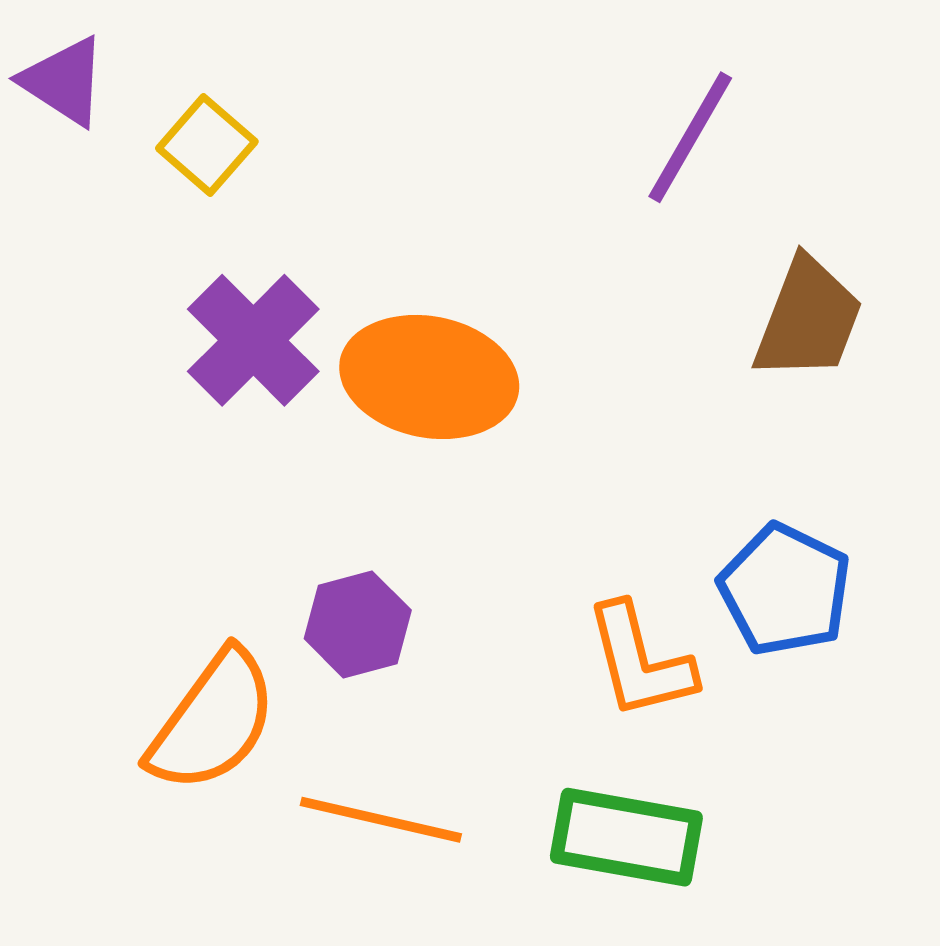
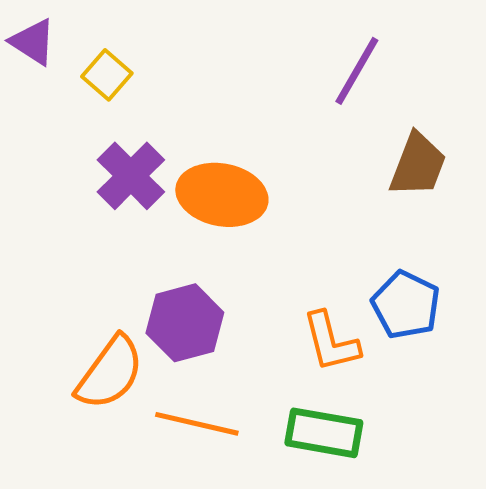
purple hexagon: (358, 624) -> (185, 323), size x1.4

